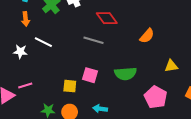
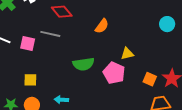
pink square: (90, 75) -> (28, 44), moved
pink pentagon: (156, 97) -> (114, 73), moved

